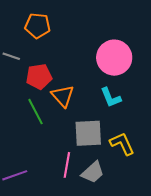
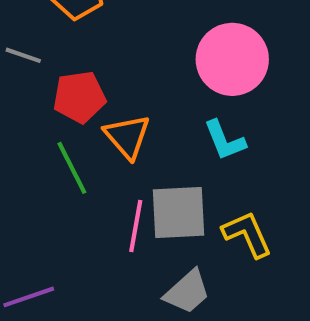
pink line: (67, 165) -> (136, 226), moved

